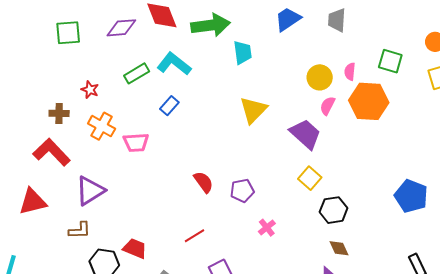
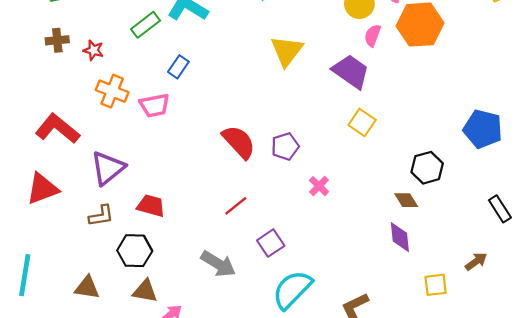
blue rectangle: (169, 106) -> (178, 67), moved
brown cross: (59, 113) -> (57, 40), moved
red semicircle: (204, 182) -> (239, 142), size x1.4
black hexagon: (334, 210) -> (427, 168), moved
red trapezoid: (135, 248) -> (151, 206), moved

